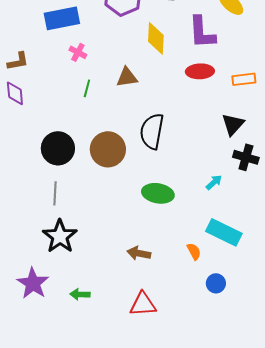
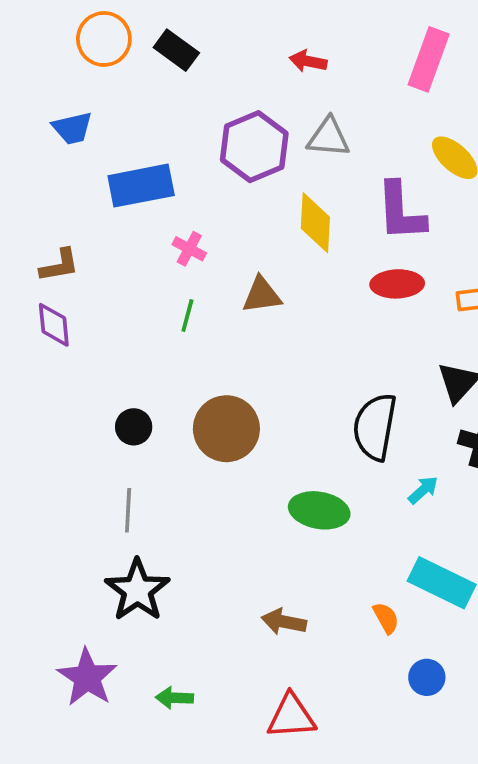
pink cross: (78, 52) -> (189, 249), moved
black semicircle: (152, 131) -> (375, 427), moved
black circle: (58, 148) -> (134, 427), size x0.6

